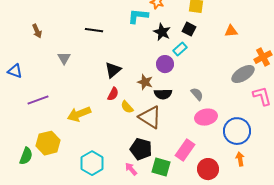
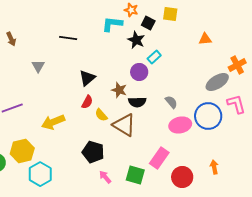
black square: (189, 29) -> (148, 23), moved
blue circle: (237, 131) -> (208, 116), moved
black pentagon: (141, 149) -> (93, 152), moved
cyan hexagon: (92, 163) -> (40, 174), moved

